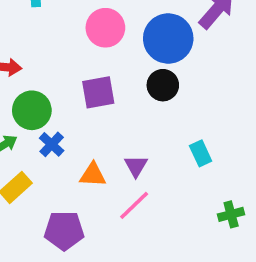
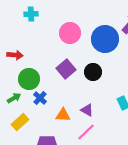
black circle: (163, 85) -> (93, 72), moved
purple square: (98, 92) -> (66, 69), turned -30
purple triangle: (136, 166) -> (87, 110), turned -32

